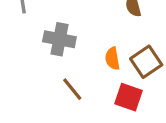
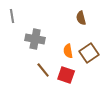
red square: (129, 97) -> (66, 75), moved

